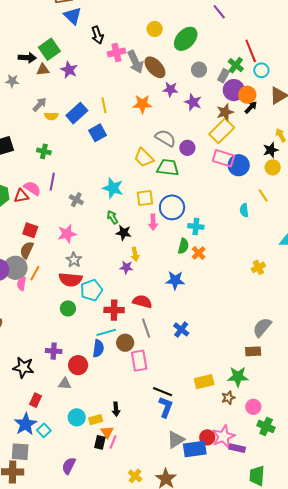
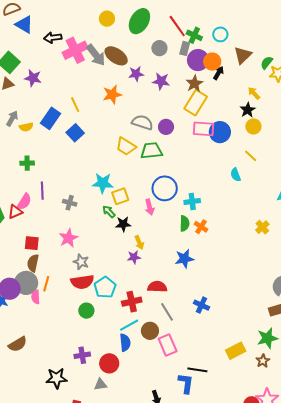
black arrow: (97, 35) -> (53, 38), turned 114
red line: (251, 51) -> (177, 26), moved
pink cross: (116, 52) -> (75, 50), size x1.4
pink semicircle: (32, 188) -> (24, 202), turned 102
yellow square: (145, 198) -> (120, 196), moved
blue L-shape: (166, 407) -> (186, 383), moved

